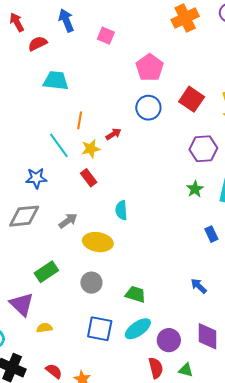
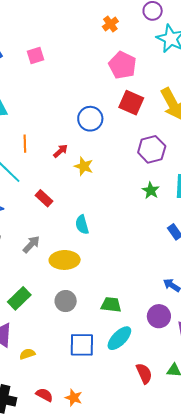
orange cross: (185, 18) -> (110, 24), size x0.6
pink square: (106, 36) -> (36, 56), turned -30
pink pentagon: (150, 68) -> (122, 65), moved
yellow star: (91, 149) -> (84, 166), moved, turned -30
purple circle: (169, 340) -> (159, 316), moved

